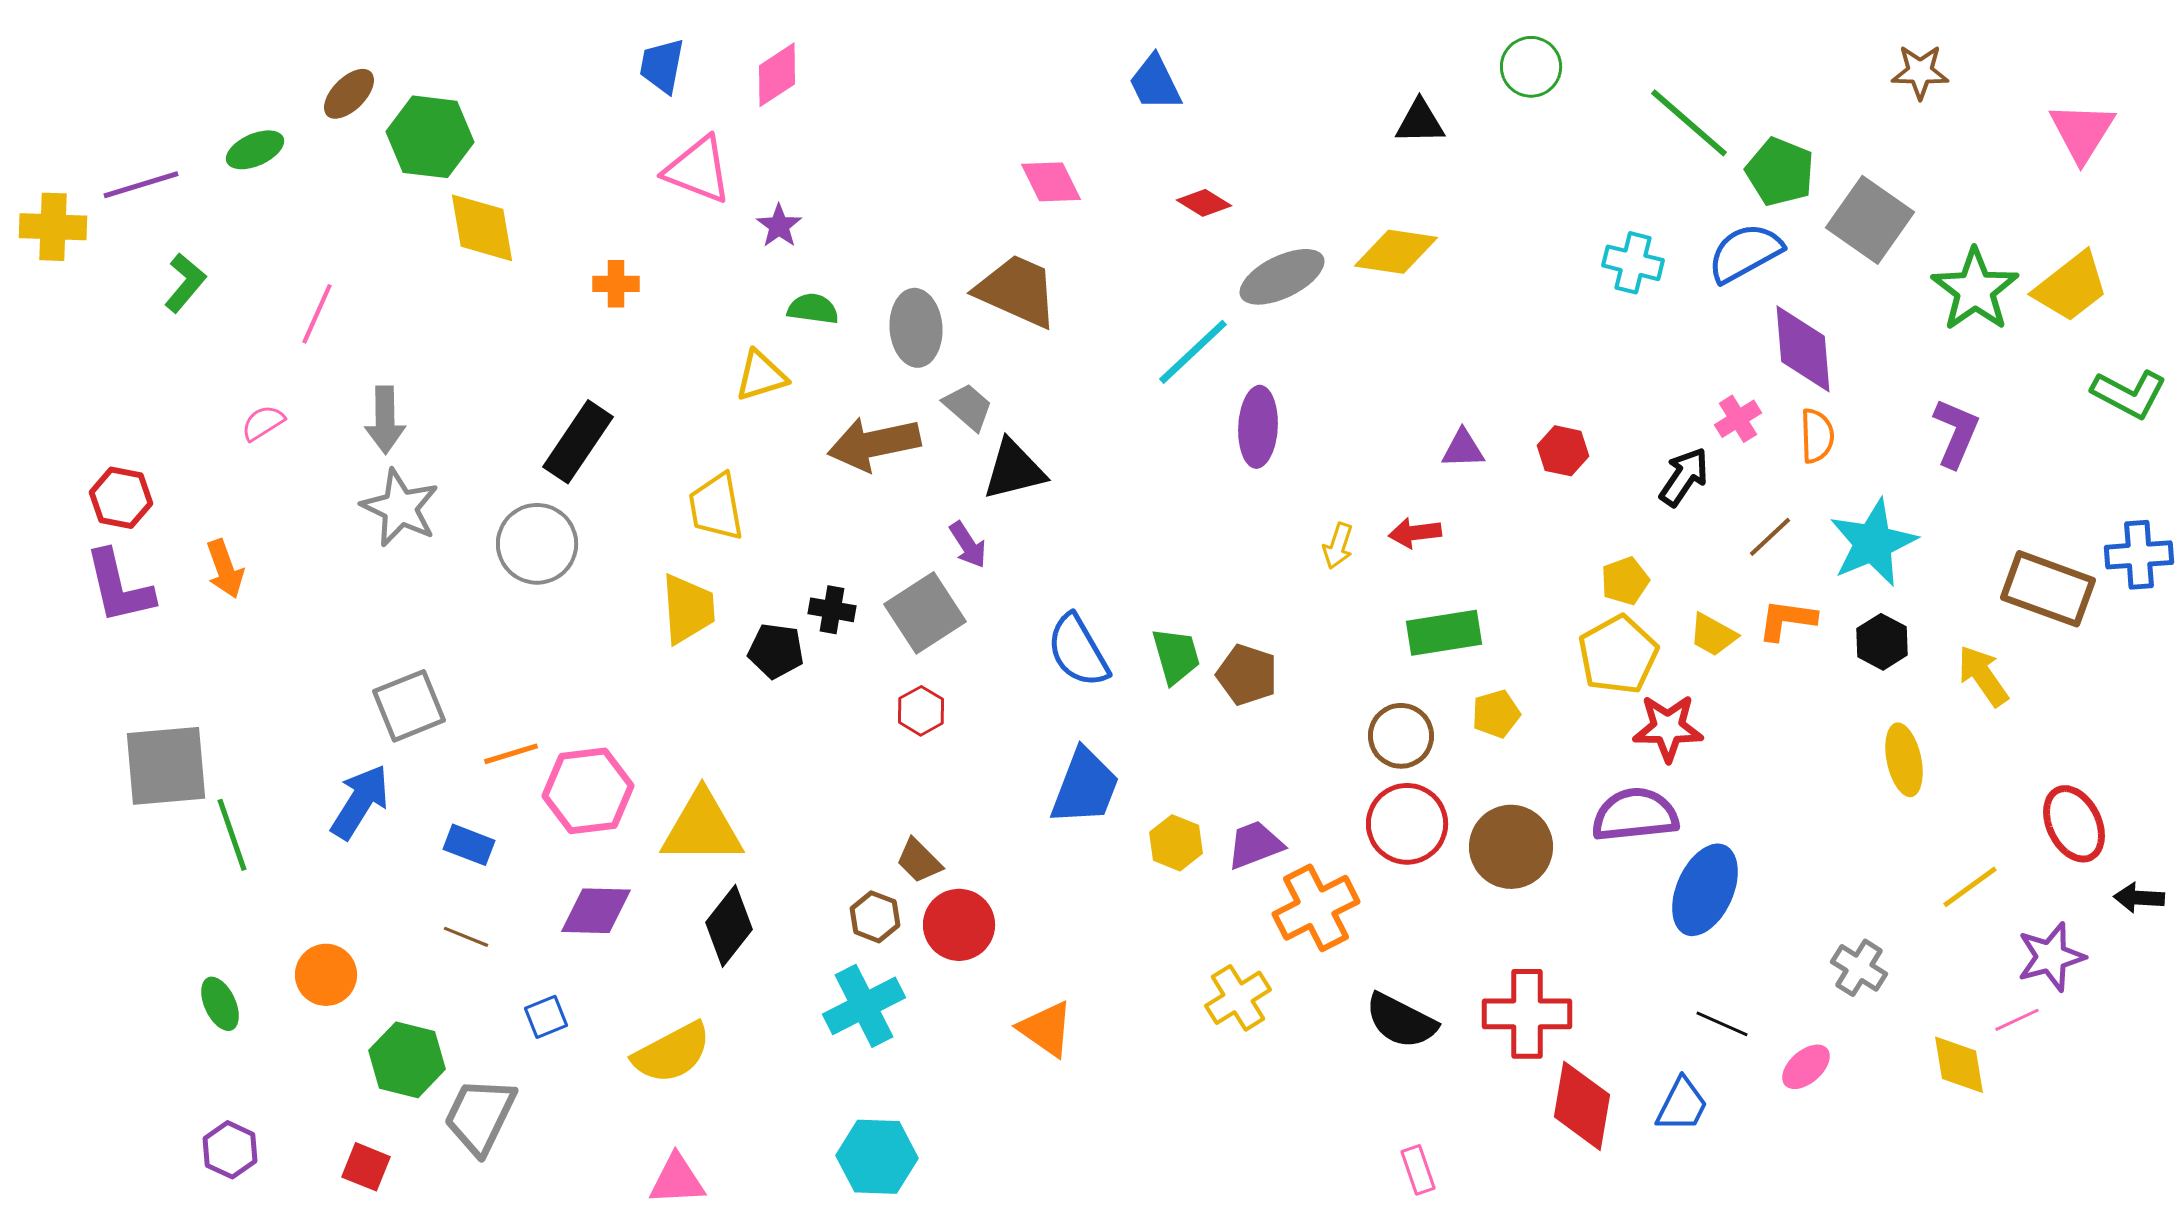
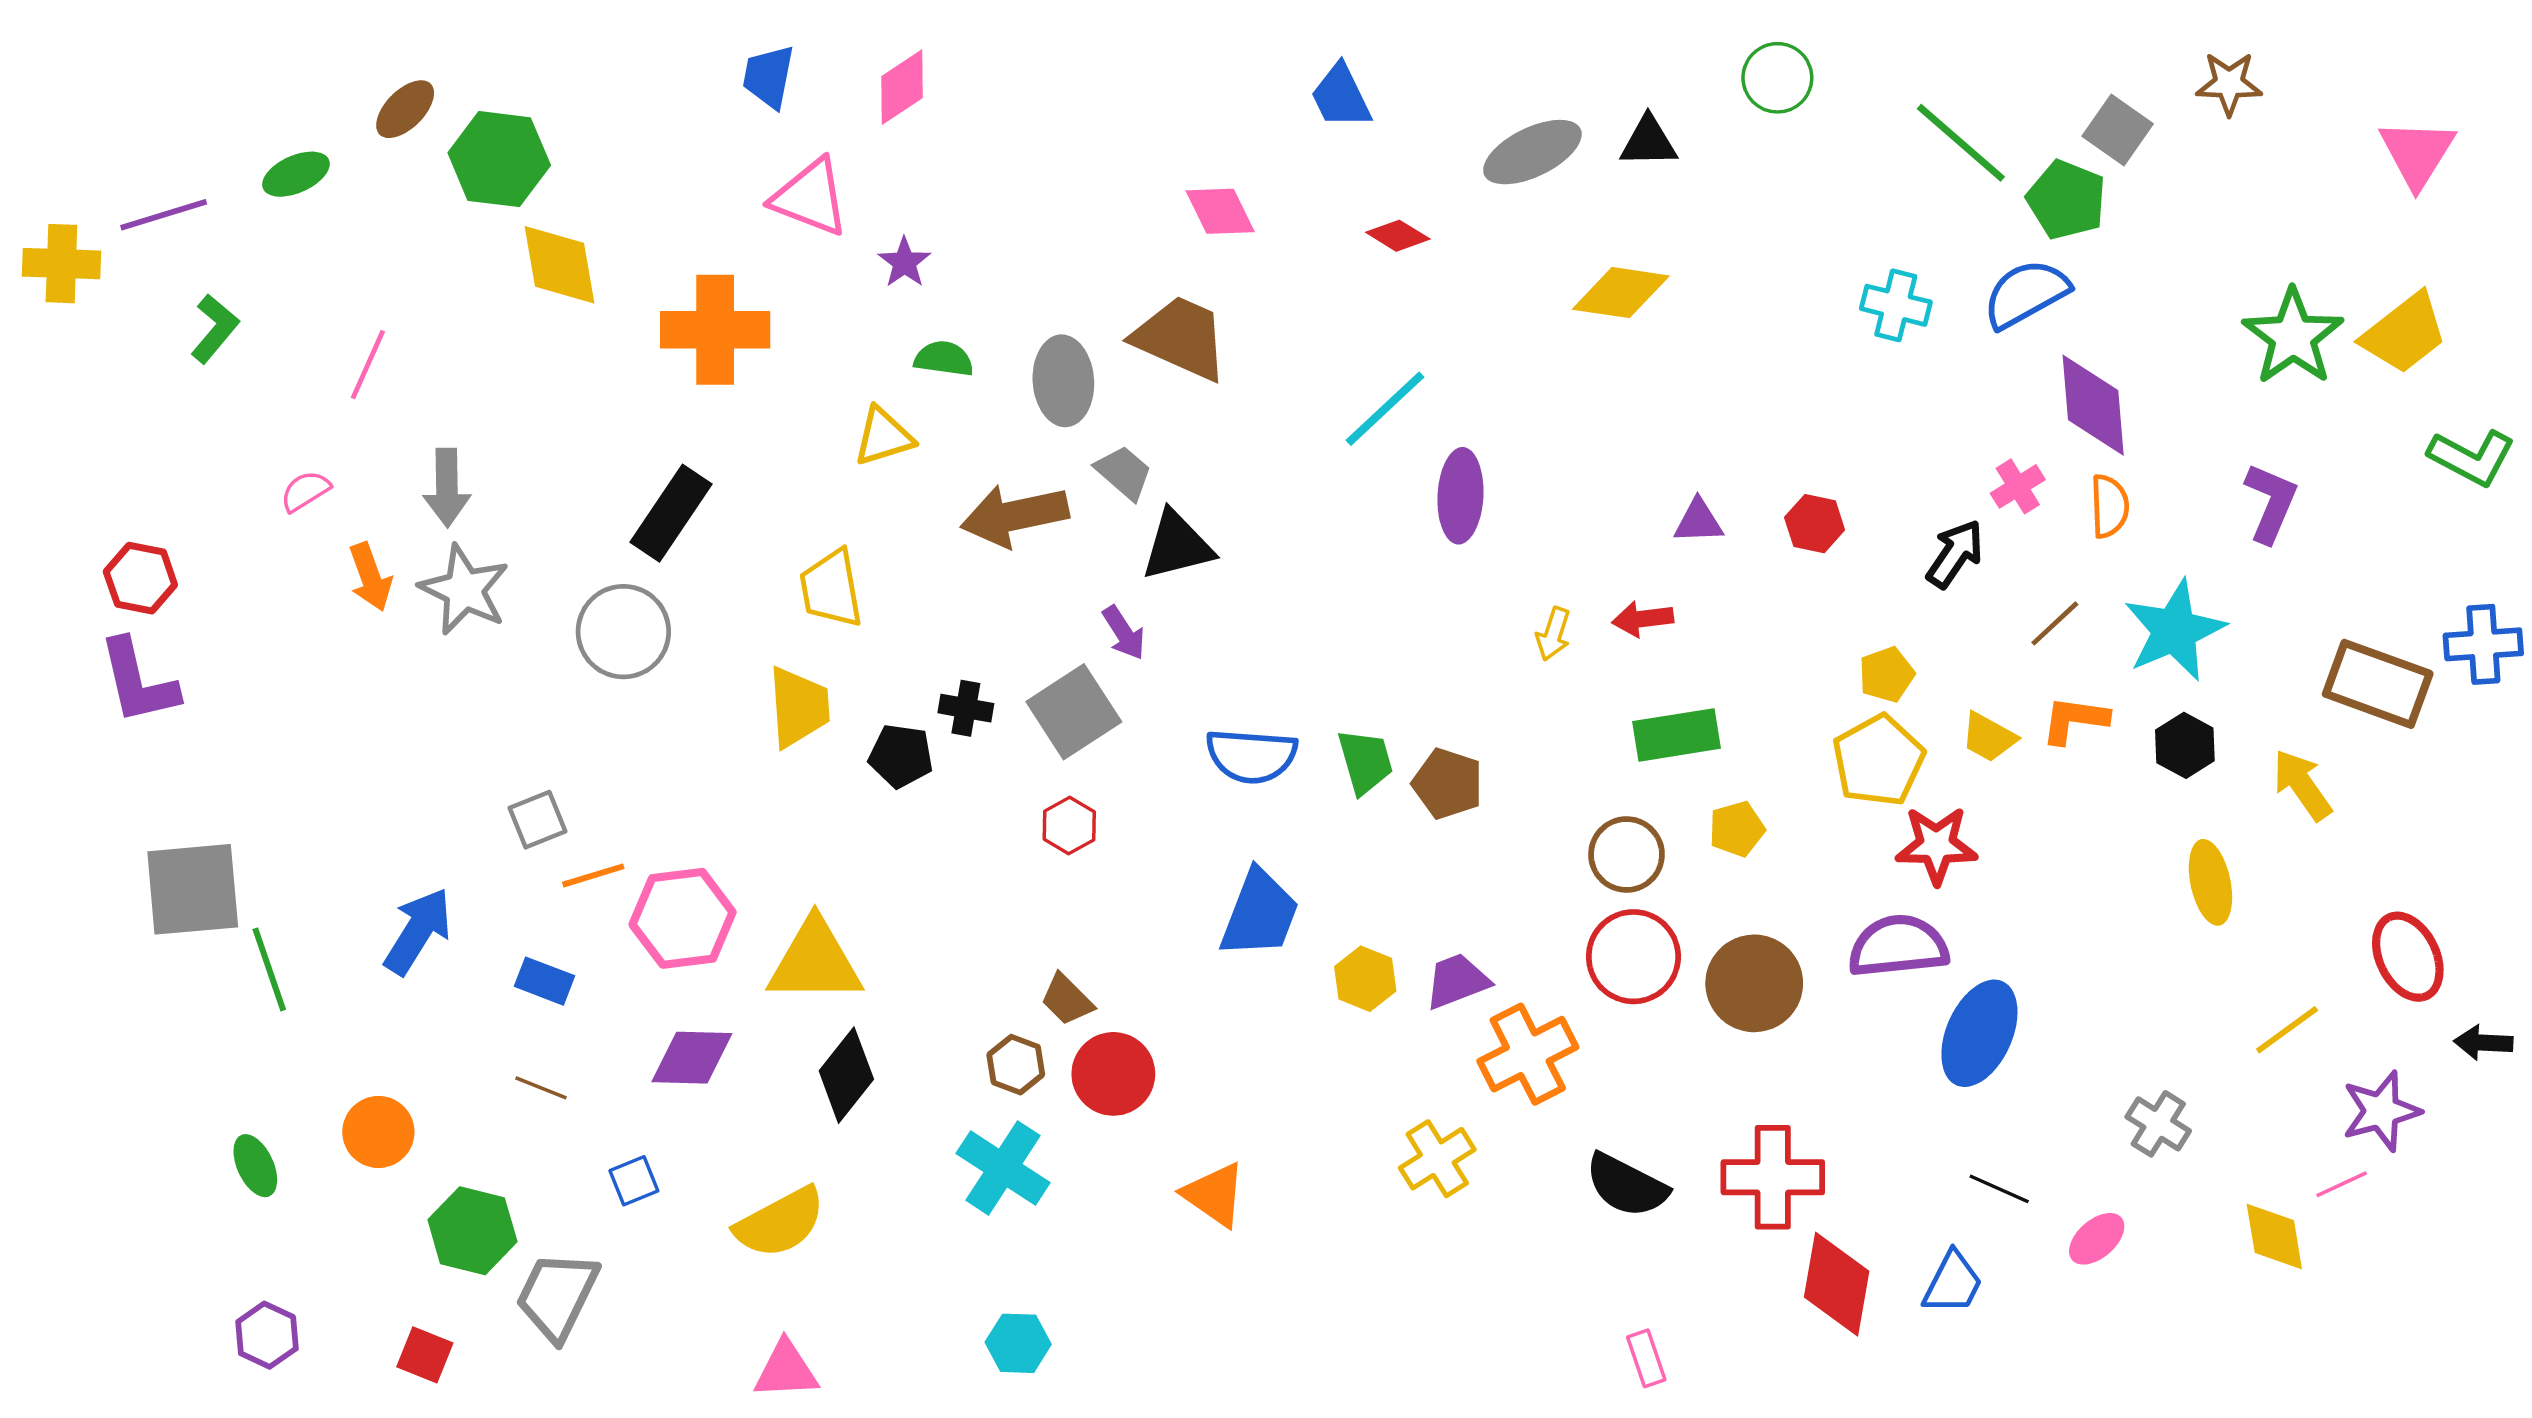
gray square: (1870, 220) -> (2118, 130), moved, size x0.7
gray ellipse: (1282, 277) -> (1532, 152), moved
orange cross: (616, 284) -> (715, 330), size x2.0
orange arrow: (225, 569) -> (370, 577), moved
blue semicircle: (1078, 651) -> (1251, 756), turned -56
gray square: (409, 706) -> (537, 820), moved, size x0.7
cyan cross: (864, 1006) -> (1003, 1168), turned -30
cyan hexagon: (877, 1157) -> (1018, 1343), size x0.7

